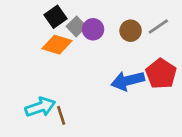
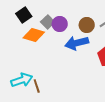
black square: (56, 17) -> (24, 15), moved
blue arrow: (128, 81) -> (77, 43), moved

